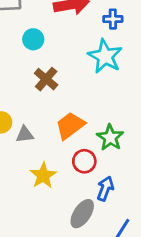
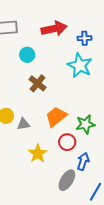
green star: (110, 138) -> (85, 124), turned 30

